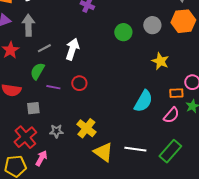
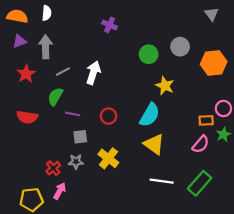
orange hexagon: (183, 21) -> (214, 63), moved
yellow star: (160, 61) -> (165, 86), moved
red circle: (79, 83) -> (108, 116), moved
cyan semicircle: (143, 101) -> (150, 115), moved
gray square: (33, 108) -> (80, 137), moved
red cross: (25, 137) -> (53, 168), moved, size x0.6
yellow triangle: (103, 152) -> (154, 144), moved

